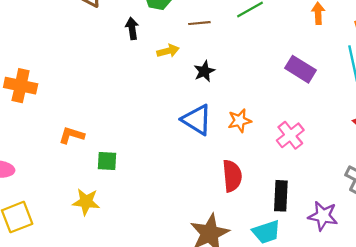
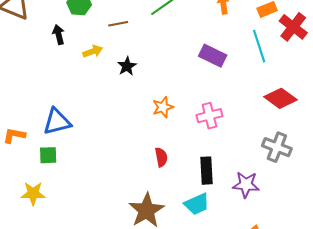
blue triangle: (197, 120) -> (57, 122), moved, turned -40
pink cross: (290, 135) -> (209, 116), turned 30
red semicircle: (232, 176) -> (161, 157), size x0.7

